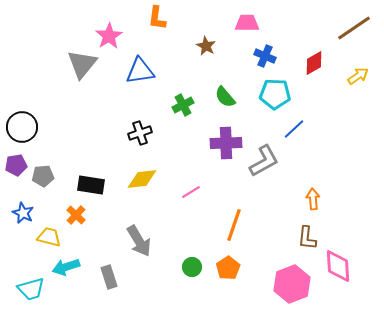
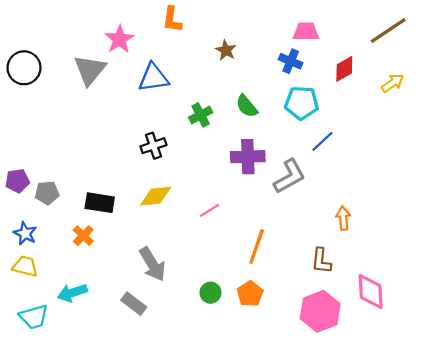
pink trapezoid: (247, 23) -> (306, 32), moved
black circle: (22, 127) -> (24, 68), moved
yellow trapezoid: (49, 237) -> (25, 266), moved
brown L-shape: (307, 238) -> (321, 261), moved
gray rectangle: (109, 277) -> (134, 304), moved, turned -35

